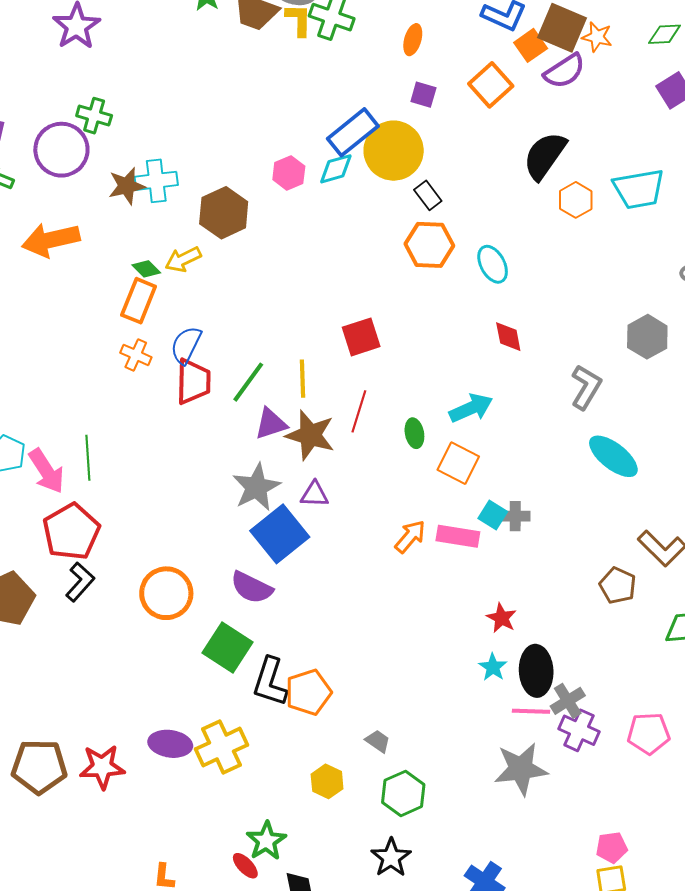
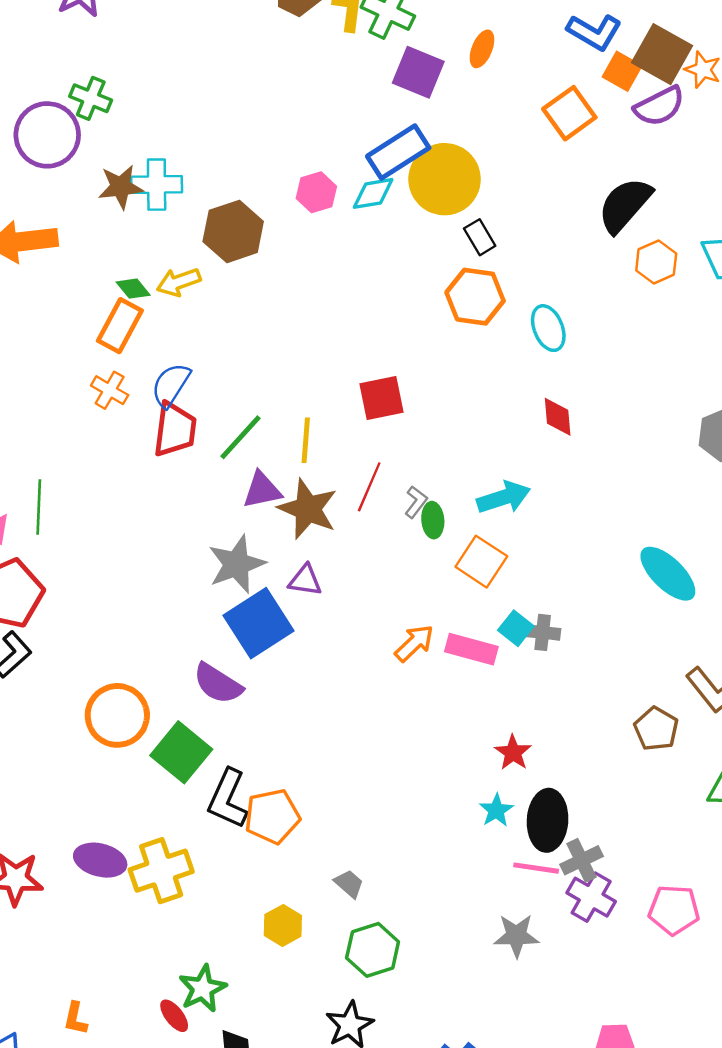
orange square: (531, 45) -> (622, 71), turned -32
purple square: (423, 95) -> (418, 72), moved, size x1.6
gray L-shape: (586, 387) -> (416, 502), moved, size x0.6
orange circle: (166, 593) -> (117, 715), moved
gray star: (521, 769) -> (516, 936), size x0.7

